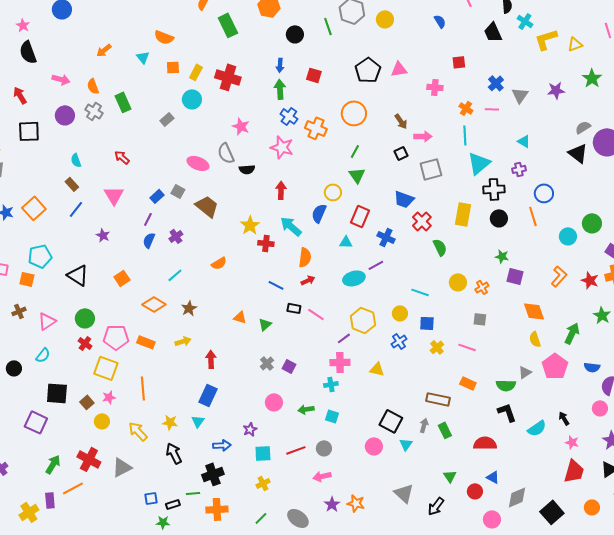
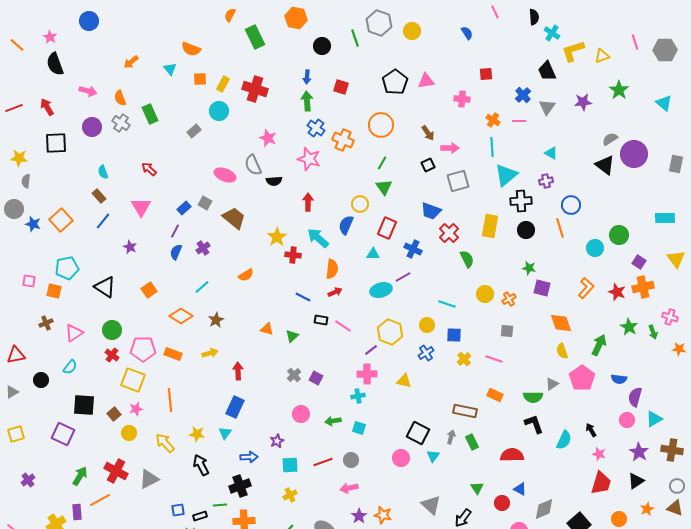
black trapezoid: (493, 32) -> (547, 71), moved
cyan semicircle: (537, 428) -> (564, 440), turned -30

